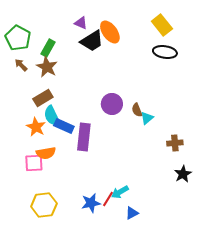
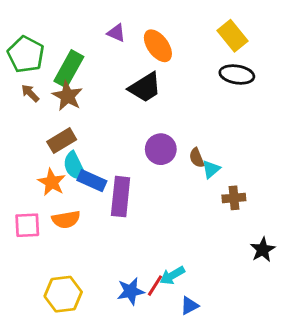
black trapezoid: (92, 41) -> (145, 87), moved
green rectangle: (48, 48) -> (69, 69), size x1.4
brown cross: (175, 143) -> (234, 198), moved
pink square: (34, 163) -> (27, 225), moved

